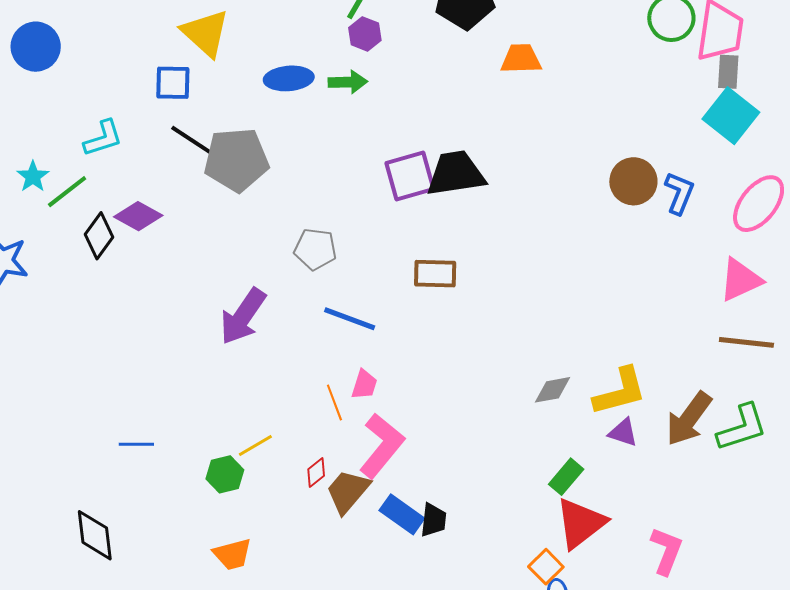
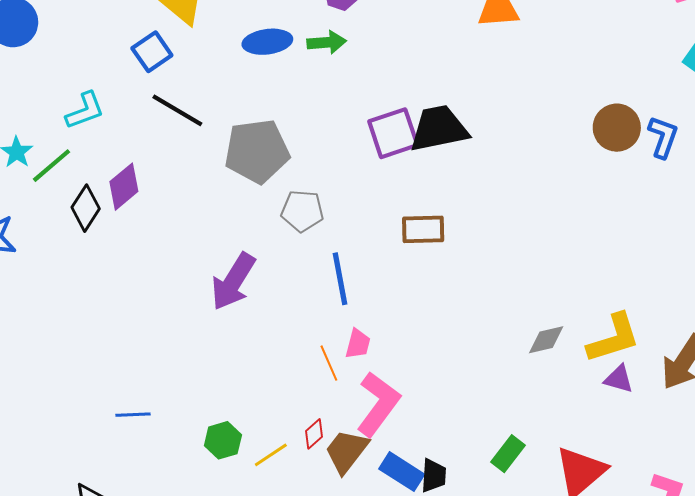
blue square: (173, 83) -> (152, 52), turned -33
gray pentagon: (236, 160) -> (257, 151), moved
purple diamond: (138, 216) -> (124, 187), turned -66
blue line: (350, 319) -> (340, 279), turned 62
yellow line: (255, 445) -> (271, 455), moved
green rectangle: (566, 477) -> (508, 454), moved

